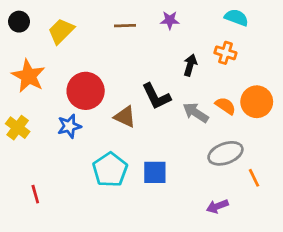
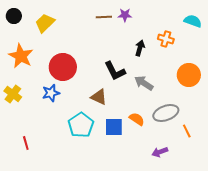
cyan semicircle: (236, 18) -> (193, 21), moved
brown line: (125, 26) -> (104, 17), moved
orange semicircle: (225, 106) -> (137, 119), moved
brown triangle: (125, 117) -> (99, 97), moved

